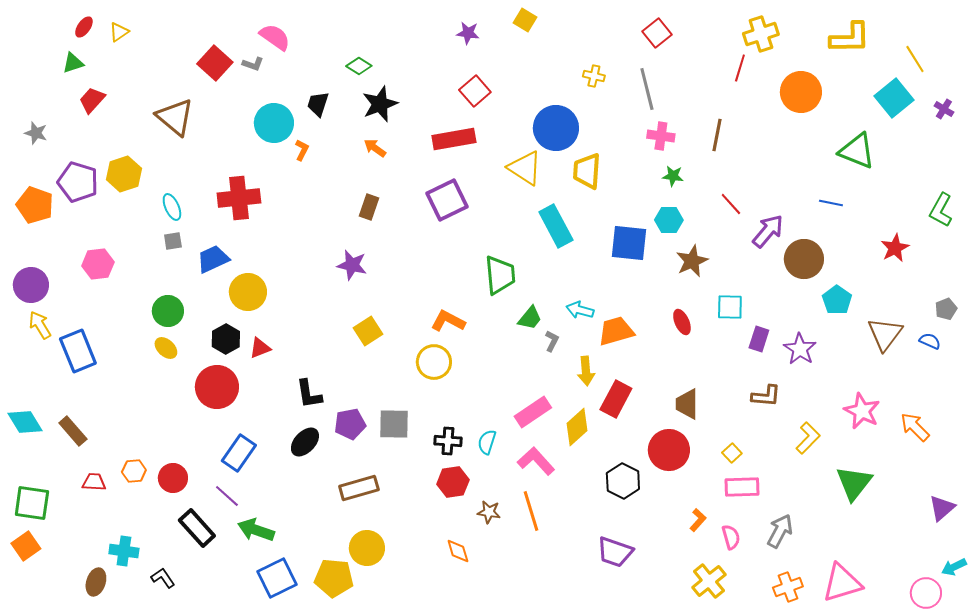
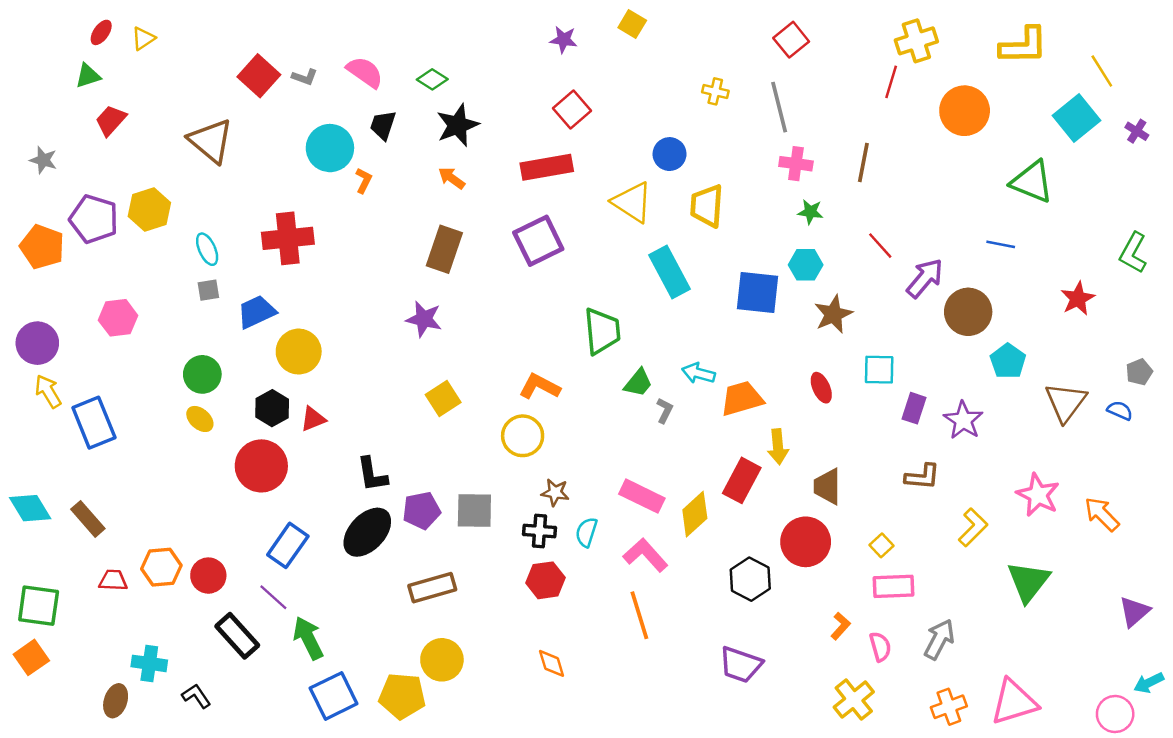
pink semicircle: (275, 37) -> (365, 72), moved
blue circle: (556, 128) -> (670, 154), size x0.6
brown rectangle: (369, 207) -> (444, 249), size x1.5
yellow arrow: (586, 371) -> (778, 447), moved
pink rectangle: (533, 412) -> (642, 496), turned 60
black ellipse: (305, 442) -> (367, 532), size x1.4
orange hexagon: (134, 471) -> (161, 567), size x1.4
brown star: (489, 512) -> (555, 492), moved
green arrow: (256, 530) -> (308, 638), turned 45

